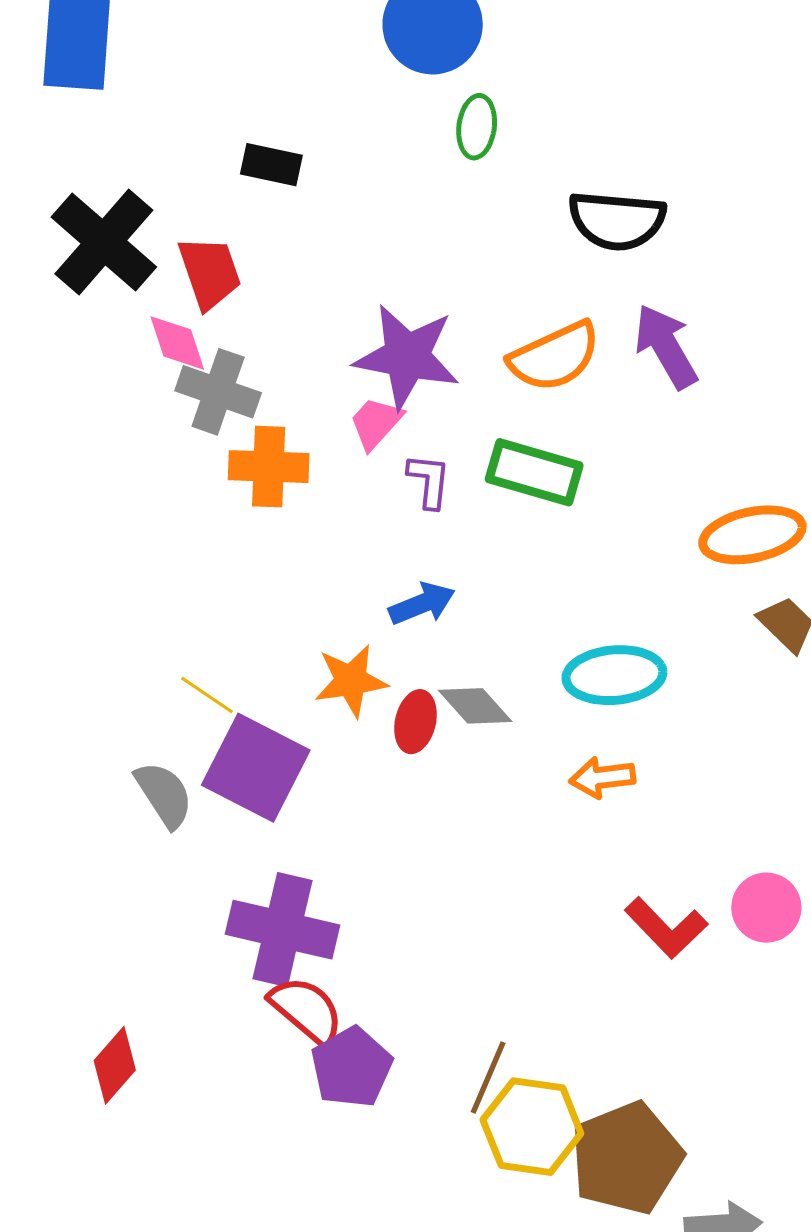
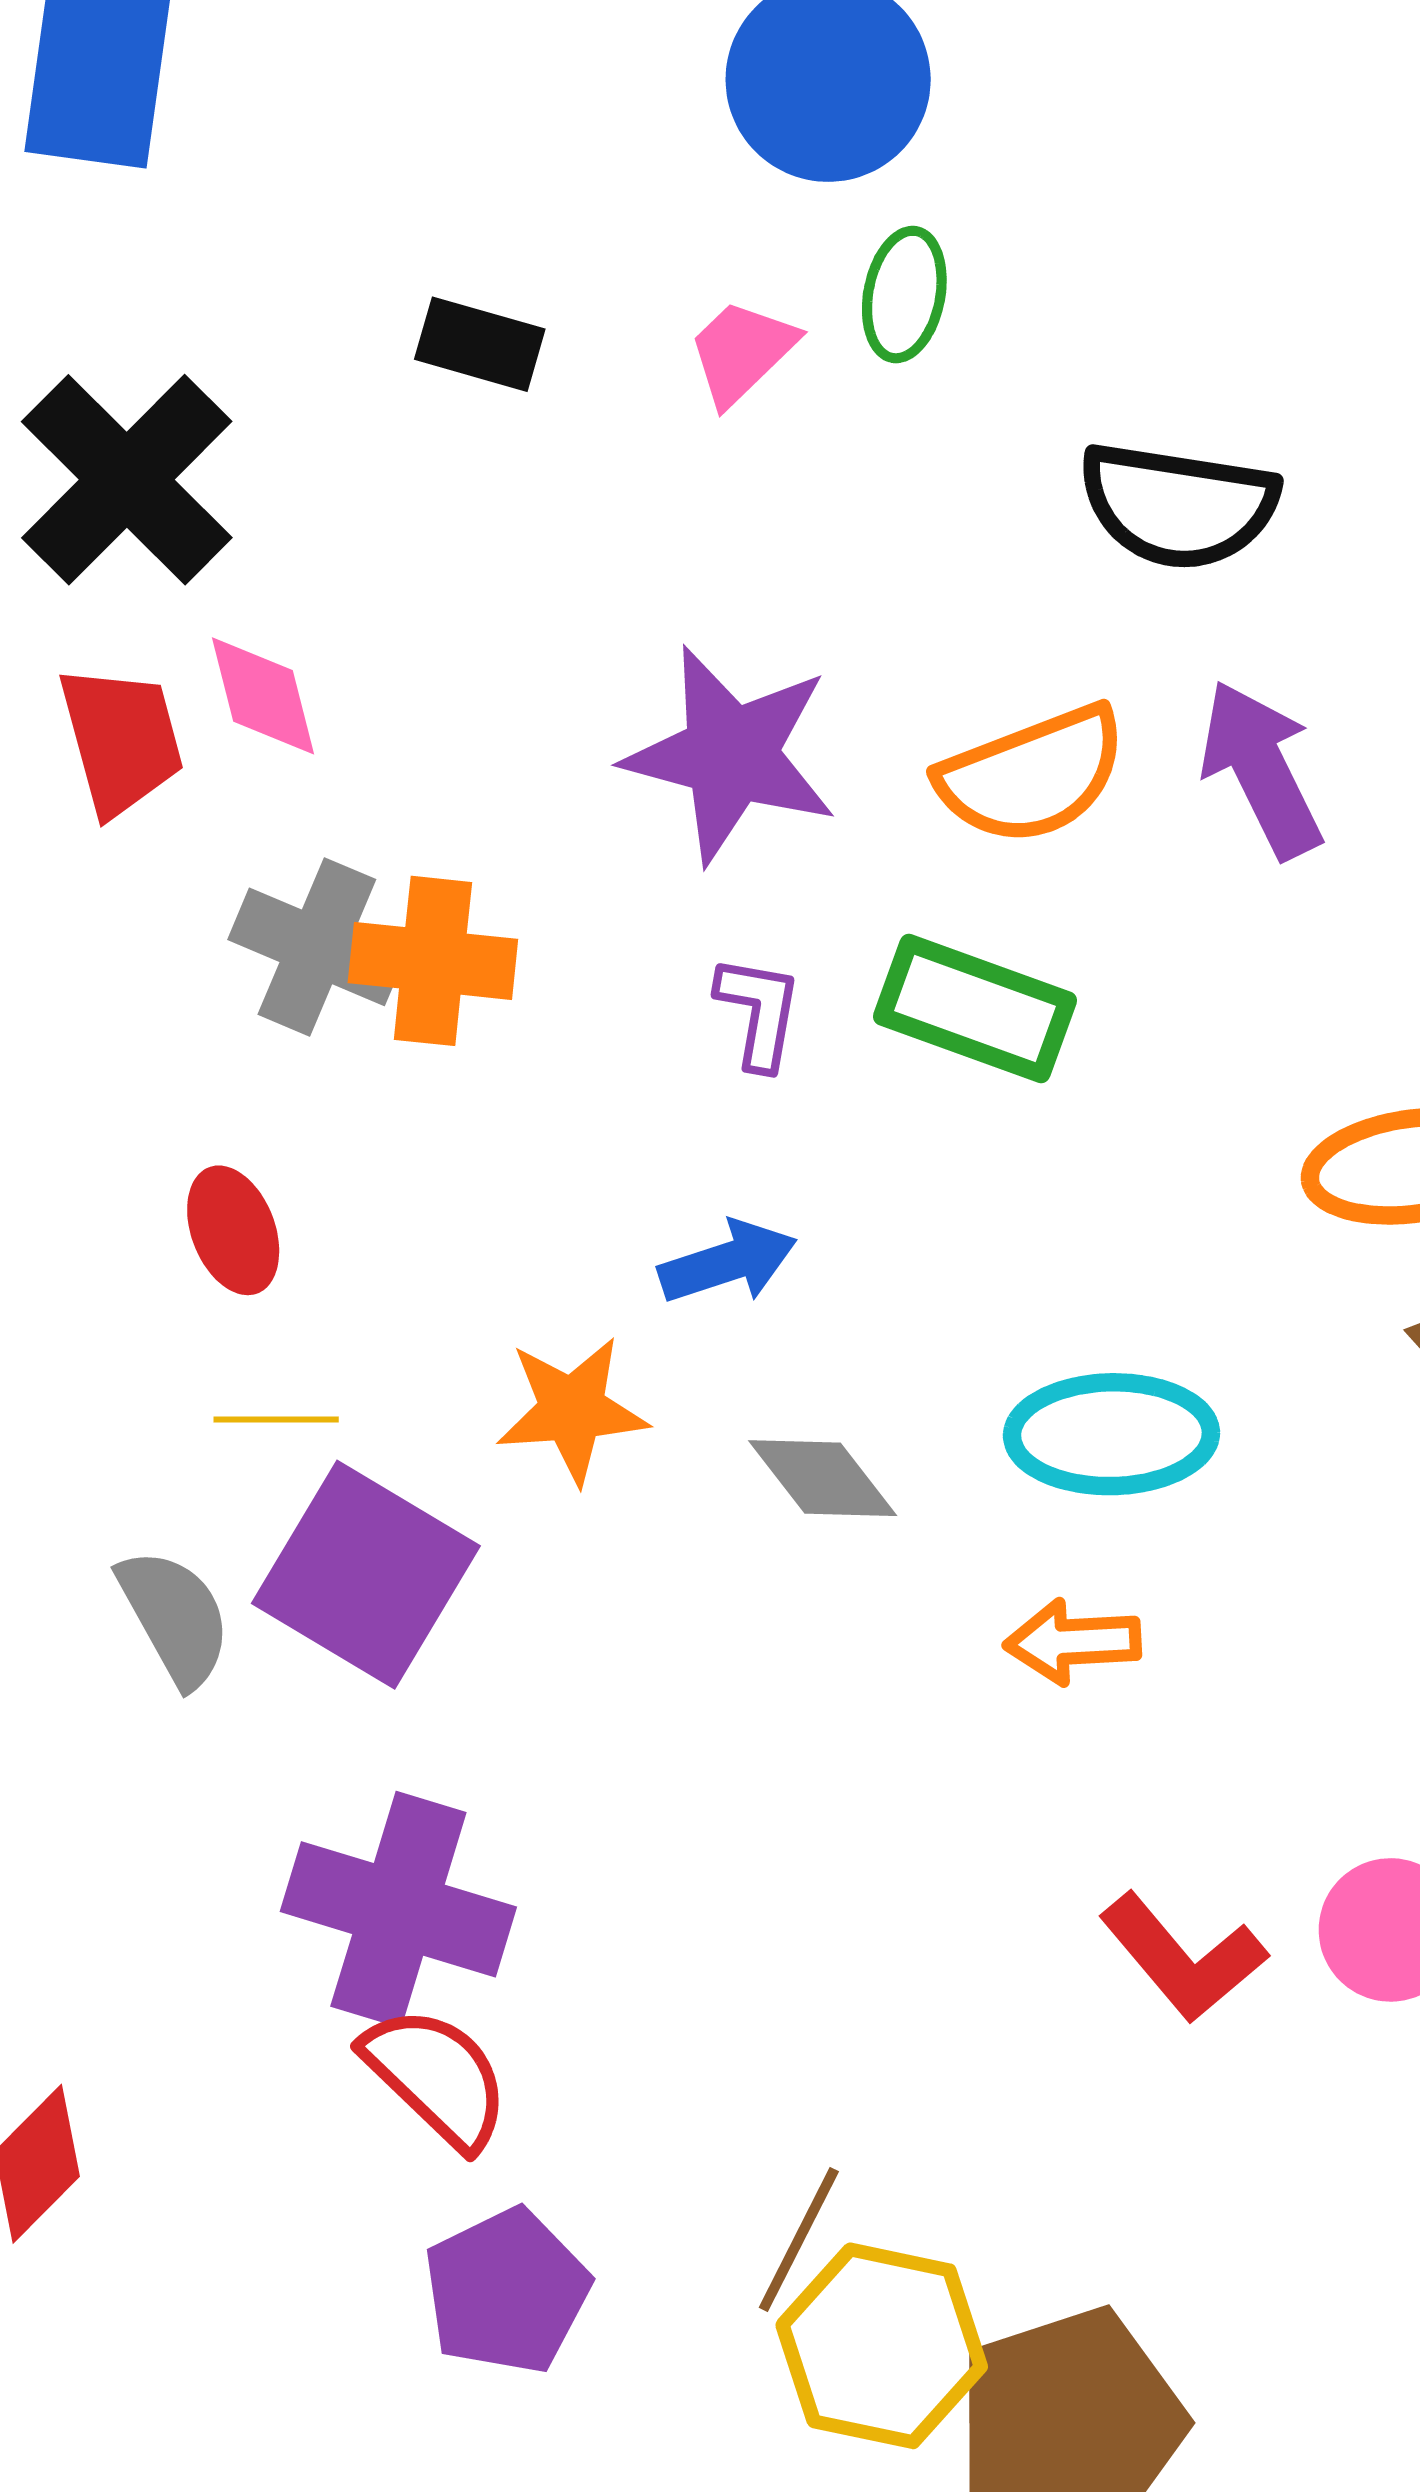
red trapezoid: (210, 273) -> (121, 740), moved
gray cross: (218, 392) -> (317, 947), moved
pink trapezoid: (376, 423) -> (742, 352), moved
yellow line: (207, 695) -> (276, 1420), turned -38
red ellipse: (415, 722) -> (233, 1230), moved, turned -38
purple pentagon: (352, 1067) -> (507, 2291), moved

